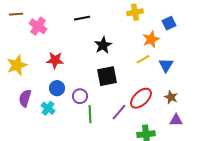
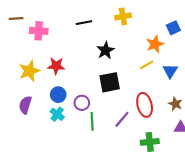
yellow cross: (135, 12) -> (123, 16), moved
pink cross: (38, 26) -> (39, 31), turned -30
yellow star: (17, 65) -> (29, 71), moved
red ellipse: (141, 98) -> (145, 105), turned -60
cyan cross: (48, 108) -> (57, 114), moved

